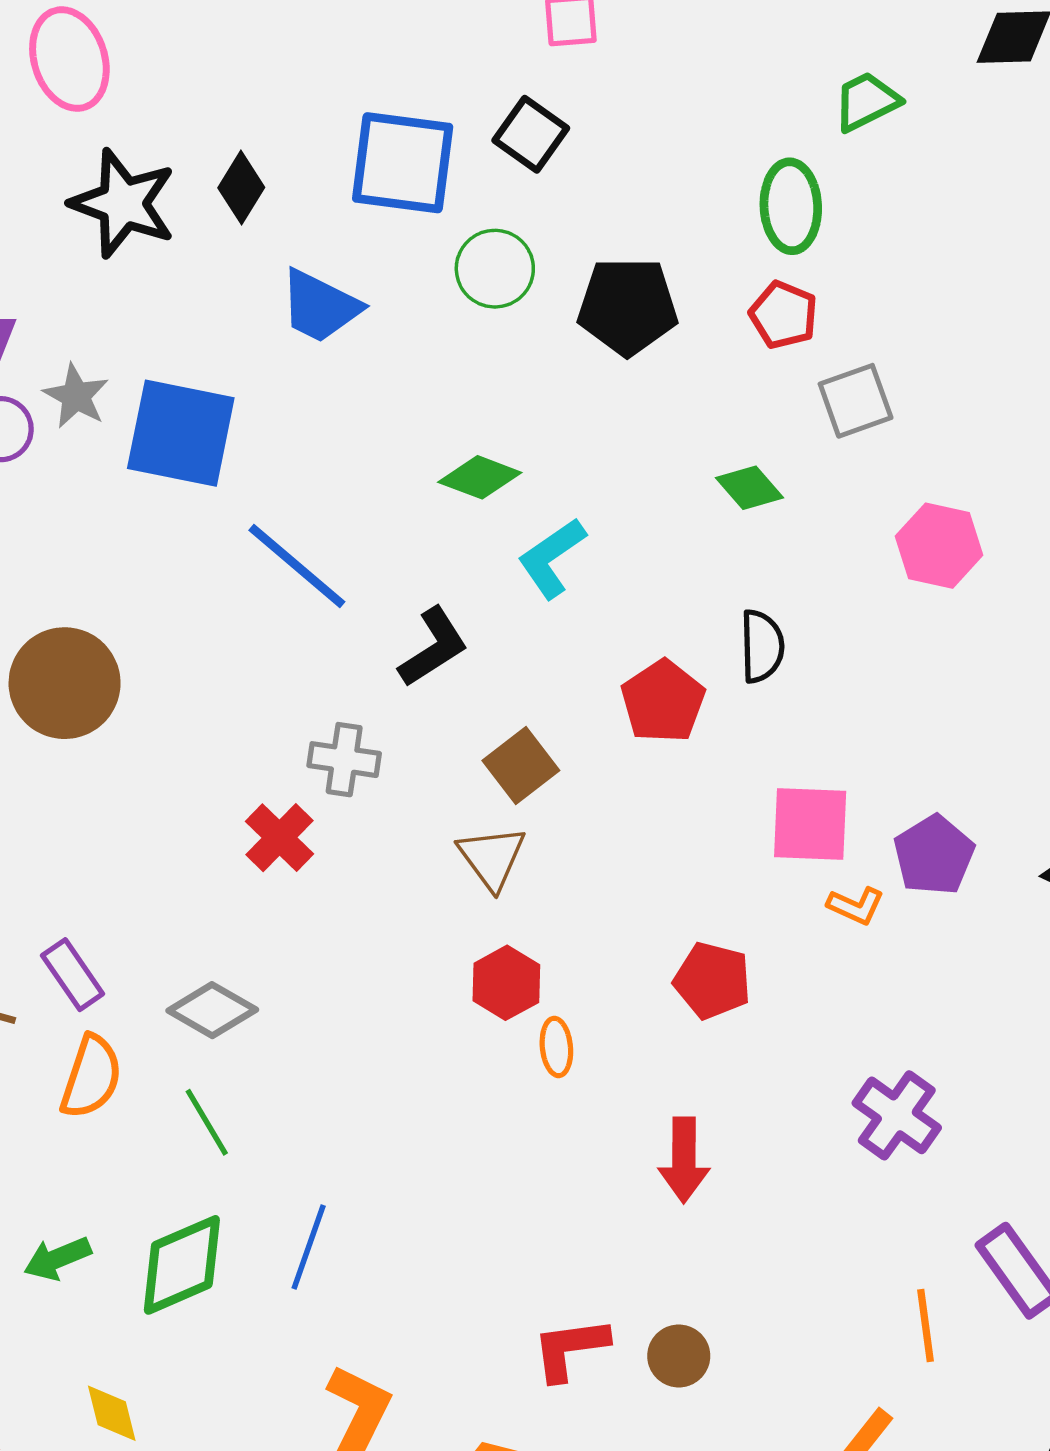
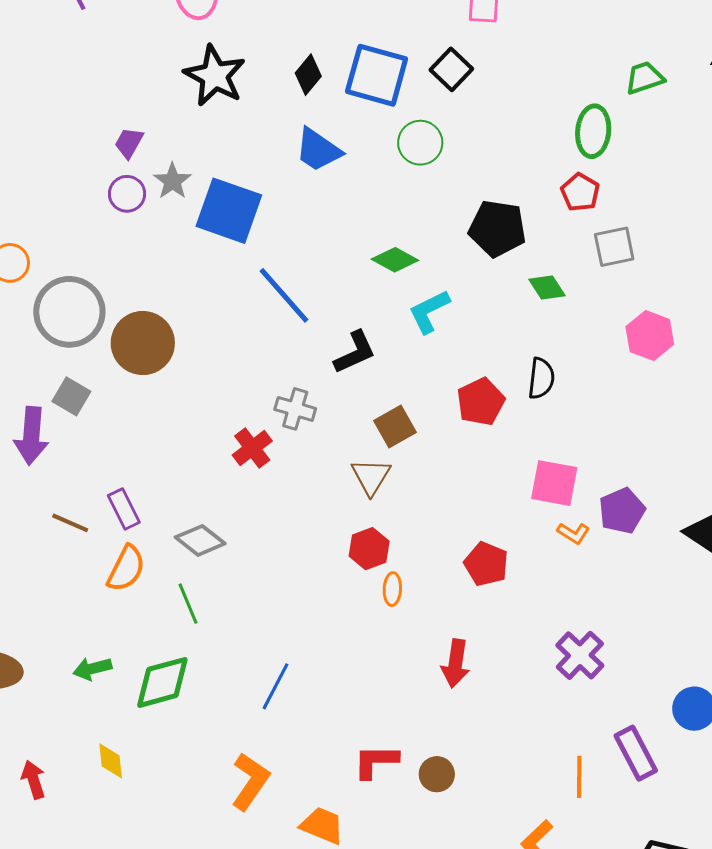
black diamond: (241, 188) -> (308, 75), moved
black pentagon: (628, 306) -> (497, 228), moved
blue line: (309, 1247) -> (275, 686), moved

